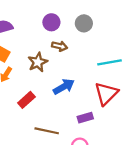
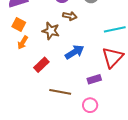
brown star: (38, 62) -> (51, 31), turned -30

